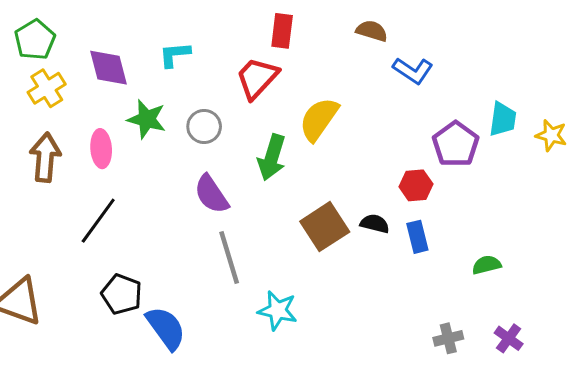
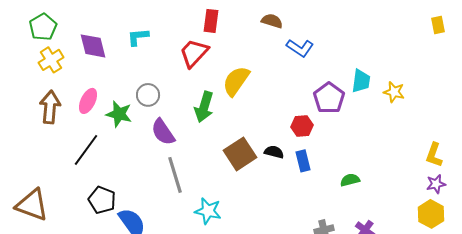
green star: (147, 119) -> (119, 114), moved
gray circle: (204, 127) -> (148, 95), moved
pink ellipse: (101, 149) -> (88, 101), turned 30

